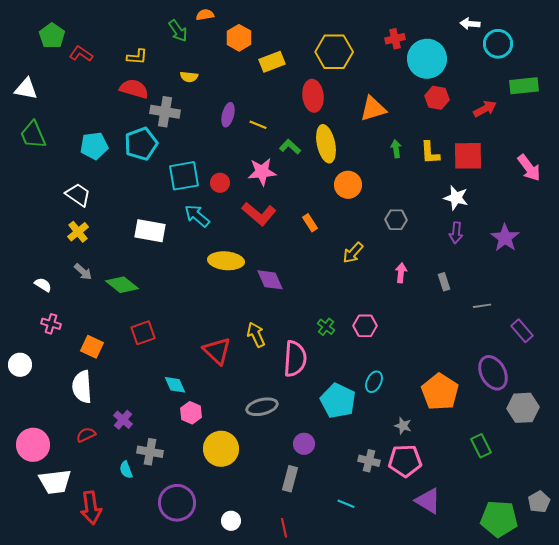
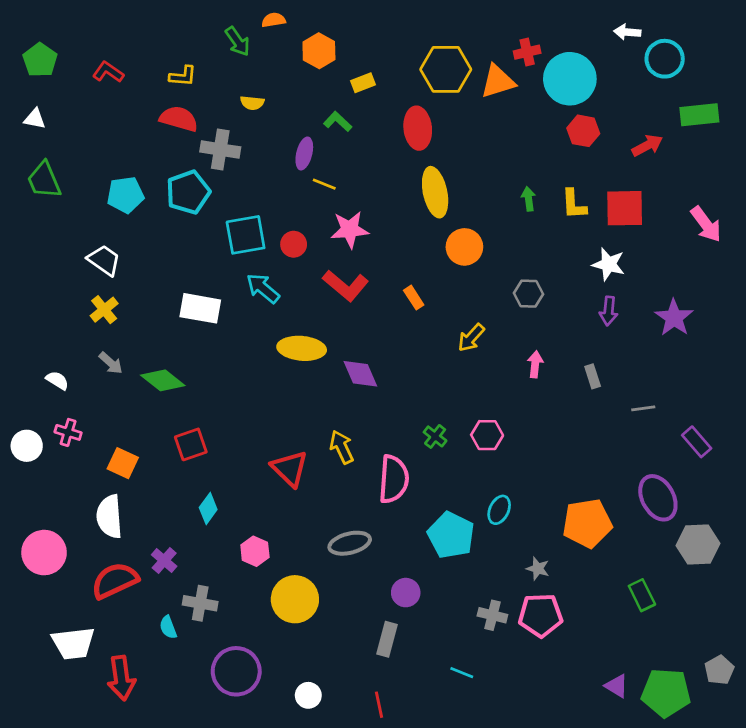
green pentagon: (52, 36) -> (40, 60), moved
yellow rectangle: (272, 62) -> (363, 83), size x0.7
white triangle: (26, 89) -> (35, 119), size x0.7
orange triangle: (373, 109) -> (498, 81), moved
yellow line: (258, 125) -> (324, 184), moved
green L-shape: (290, 147) -> (338, 121), moved
white circle: (20, 365) -> (27, 446), moved
cyan diamond: (175, 385) -> (208, 508), moved, turned 60
orange pentagon: (440, 392) -> (587, 523), turned 30
red semicircle: (86, 435) -> (115, 581), size x1.8
pink circle: (33, 445) -> (44, 553), moved
purple triangle: (428, 501) -> (617, 686), moved, size x0.7

